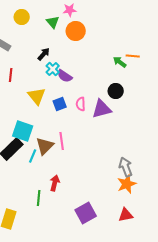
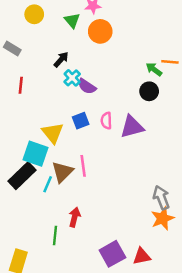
black circle: (116, 91) -> (149, 91), moved
yellow triangle: (37, 96) -> (53, 133), moved
red triangle: (126, 215) -> (142, 256), moved

